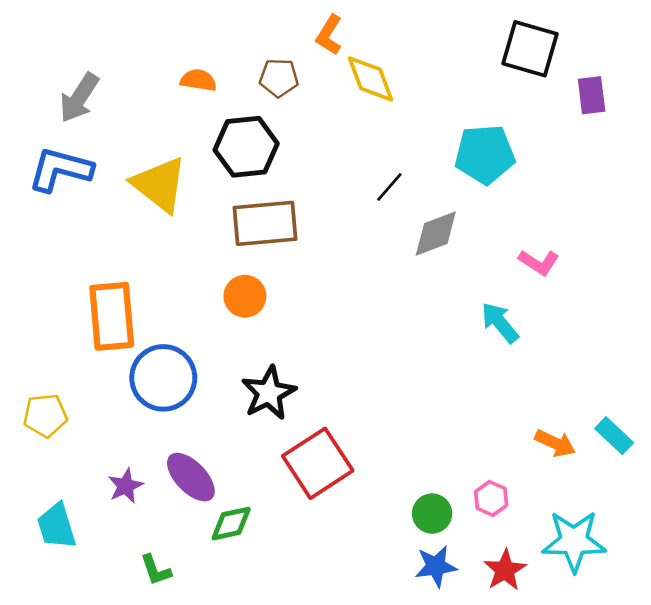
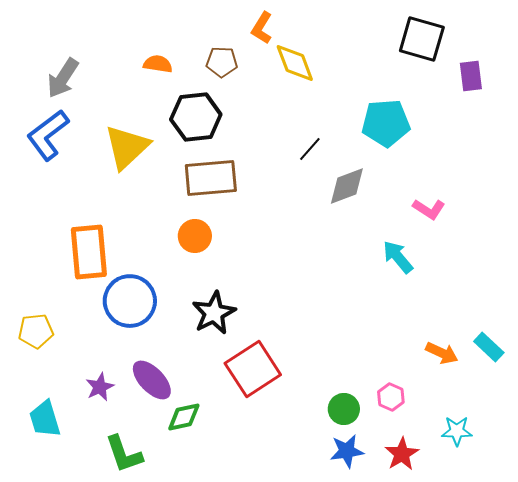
blue L-shape: (60, 169) -> (48, 135), turned -52
yellow triangle: (160, 184) -> (127, 147), turned 39
cyan star: (574, 541) -> (457, 431), size x0.6
green L-shape: (156, 570) -> (124, 454), size x1.5

